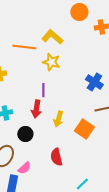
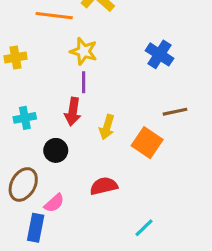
yellow star: (51, 62) -> (84, 51), moved
blue cross: (94, 82) -> (159, 54), moved
red semicircle: (56, 157) -> (104, 186), turned 90

